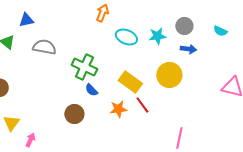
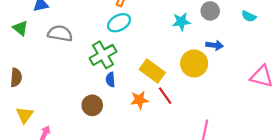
cyan ellipse: (126, 37) -> (119, 23), moved, turned -50
blue arrow: (188, 49) -> (214, 45), moved
green cross: (84, 67) -> (103, 55), turned 35
blue semicircle: (91, 90) -> (110, 80), turned 40

